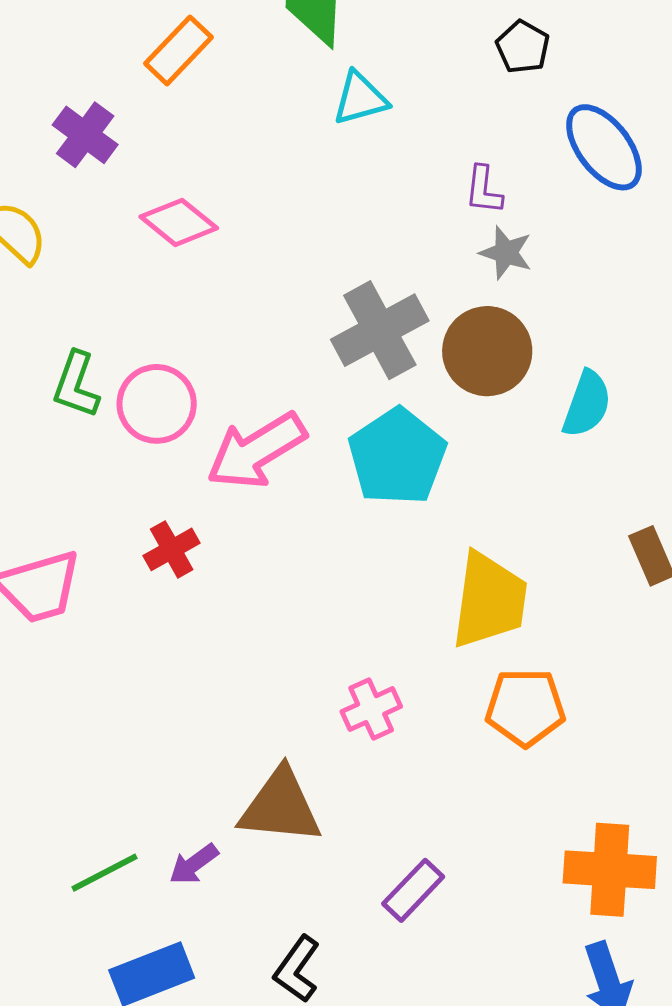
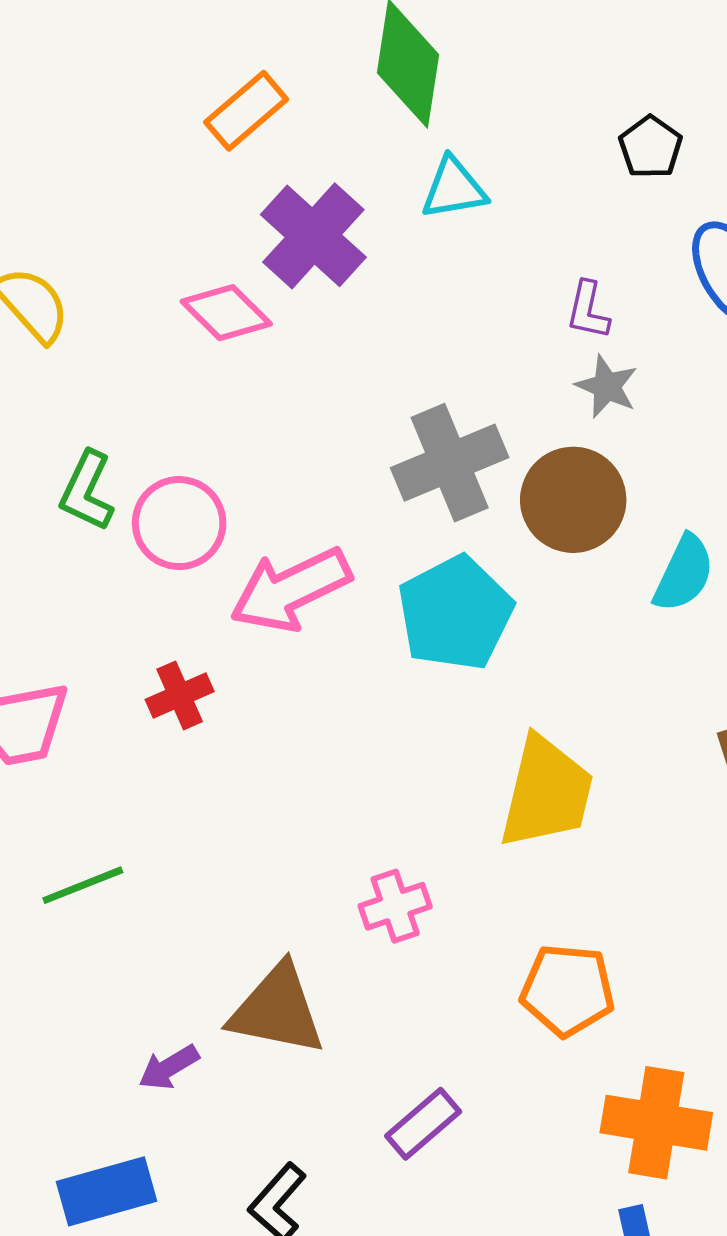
purple cross: (85, 135) -> (313, 236), moved, size x1.4
orange pentagon: (525, 707) -> (567, 990), moved
green line: (105, 873) -> (83, 885), moved

